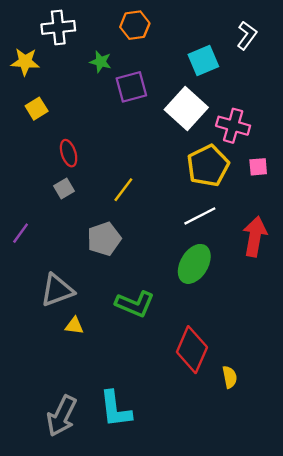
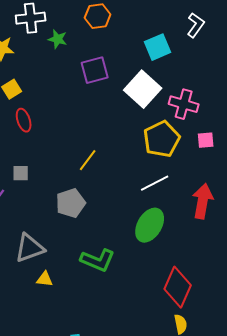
green star: (101, 62) -> (58, 39), moved
red ellipse: (69, 153) -> (24, 120), moved
gray square: (64, 189) -> (21, 173), moved, turned 30
red diamond: (192, 350) -> (178, 287), moved

